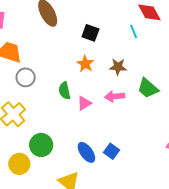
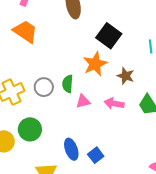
black square: (90, 33) -> (109, 36), size x1.4
orange star: (85, 64) -> (95, 64), size x1.4
gray circle: (26, 77) -> (44, 87), moved

